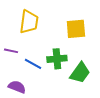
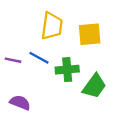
yellow trapezoid: (29, 22) -> (52, 26), moved
blue line: (33, 64) -> (39, 58), moved

